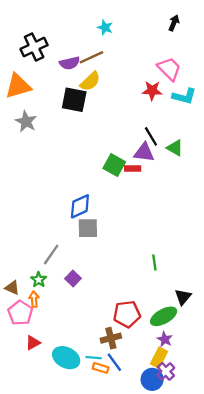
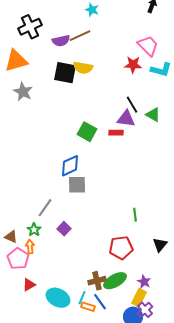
yellow semicircle: (90, 81) -> (83, 68), moved, turned 54
green square: (114, 165) -> (87, 132), moved
red pentagon: (127, 314) -> (121, 248), moved
green ellipse: (164, 316) -> (115, 281), moved
cyan line: (94, 358) -> (82, 298), turned -72

